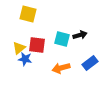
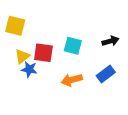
yellow square: (28, 14) -> (15, 26), moved
black arrow: (80, 35) -> (110, 41), moved

